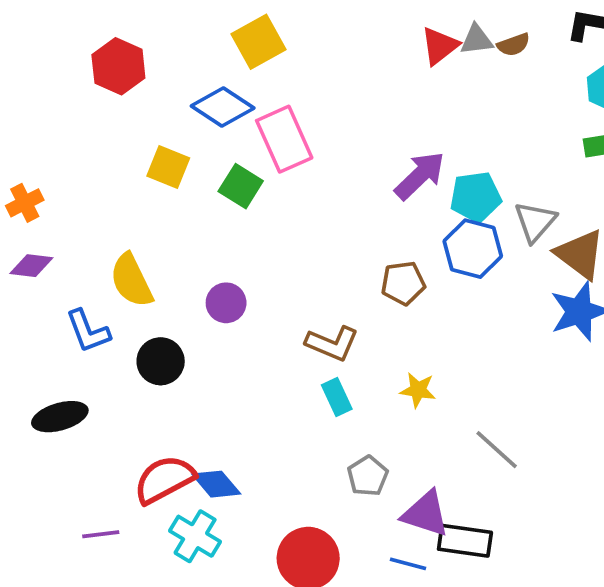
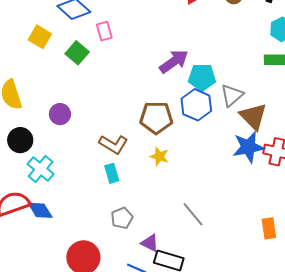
pink rectangle: (284, 139) -> (104, 31), size x0.6
brown pentagon: (403, 283) -> (156, 118), size x1.4
yellow star: (418, 390) -> (159, 156), moved
purple triangle: (426, 514) -> (150, 243), size x0.7
cyan cross: (195, 536) -> (41, 169), moved

